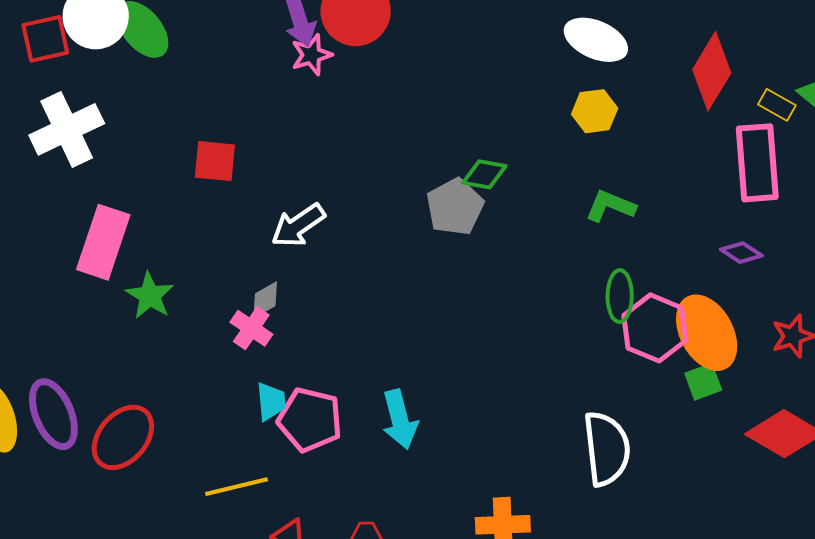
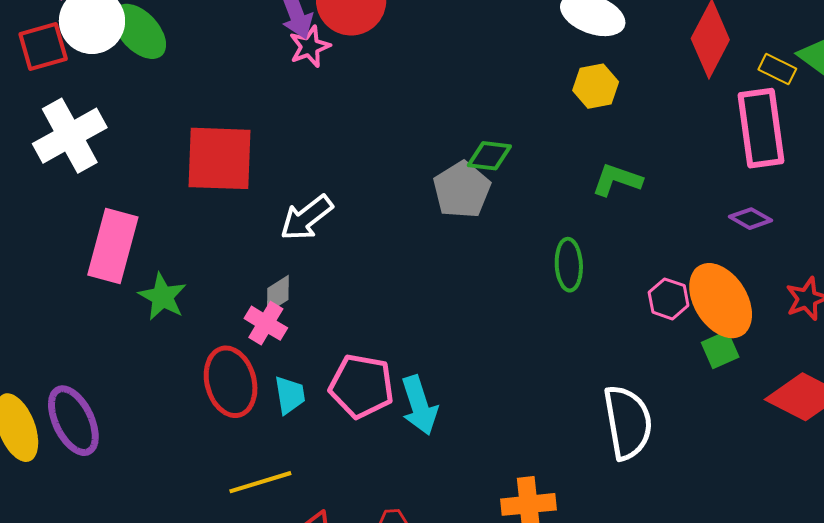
red square: (215, 161) -> (219, 158), size x1.6
green ellipse: (620, 296) -> (569, 265), moved
pink hexagon: (655, 328) -> (669, 299), size x0.6
pink pentagon: (310, 420) -> (362, 386), moved
red ellipse: (123, 437) -> (231, 382), moved, turned -52

